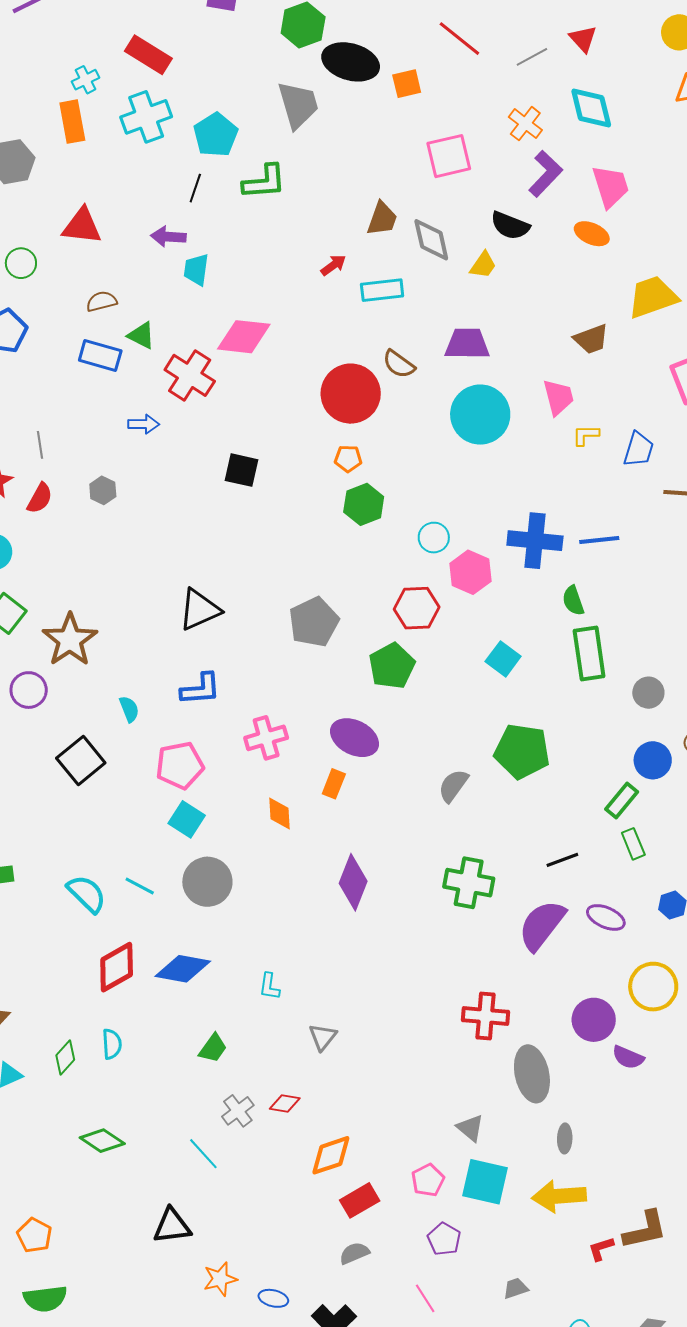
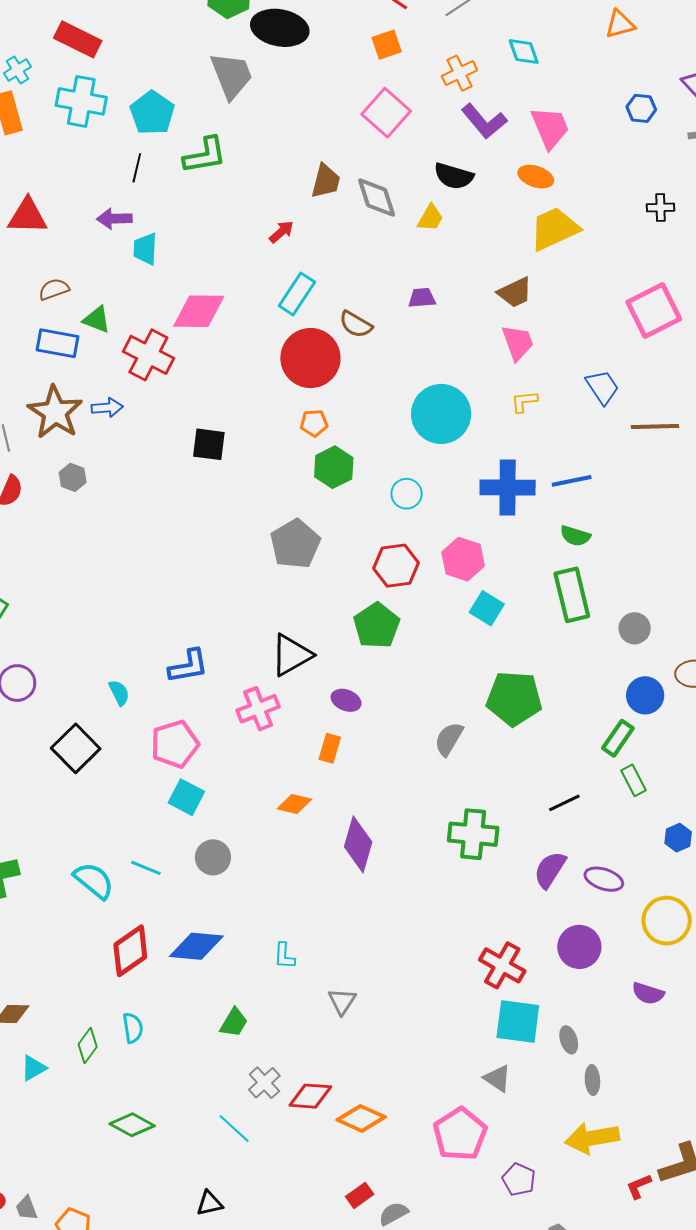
orange square: (407, 84) -> (387, 45), moved
cyan diamond: (591, 108) -> (524, 52), size x0.7
cyan cross: (146, 117) -> (81, 101), turned 36
orange cross: (525, 124) -> (459, 73), turned 32
pink square: (449, 156) -> (386, 113), turned -30
purple L-shape: (545, 174) -> (484, 121), turned 102
cyan rectangle: (382, 290) -> (297, 294), moved, turned -45
yellow trapezoid: (653, 297) -> (554, 229), moved
brown trapezoid: (591, 339) -> (515, 292), moved
purple trapezoid: (467, 344) -> (422, 298), size x0.6
cyan circle: (480, 415) -> (441, 414), moved
yellow L-shape: (586, 435) -> (524, 402), moved
blue trapezoid: (639, 449) -> (602, 387), turned -45
pink hexagon: (470, 572) -> (463, 559), moved
green semicircle: (573, 601) -> (575, 536), moved, turned -48
black triangle: (199, 610) -> (291, 655), moved
gray pentagon: (314, 622) -> (295, 544), moved
brown star: (70, 640) -> (55, 412), moved
purple ellipse: (354, 738) -> (346, 700), size x0.6
orange diamond: (280, 814) -> (294, 804), moved, turned -68
gray circle: (207, 882) -> (213, 857), size x0.7
purple ellipse: (606, 917) -> (604, 879), moved
purple semicircle: (542, 925) -> (550, 870), size x0.7
red cross: (485, 1016) -> (502, 965), turned 30
purple circle: (594, 1020) -> (579, 947), moved
gray ellipse: (532, 1074) -> (569, 1040), moved, size x0.5
red diamond: (285, 1104) -> (310, 1096), moved, size x1.4
orange diamond: (331, 1155) -> (361, 1118), turned 48
pink pentagon: (428, 1180) -> (460, 1134), size x1.6
cyan square: (485, 1182) -> (518, 1022), moved
red rectangle: (360, 1200) -> (360, 1195), moved, size x0.7
black triangle: (172, 1226) -> (210, 1203), size x0.7
purple pentagon: (444, 1239) -> (519, 1180), moved

